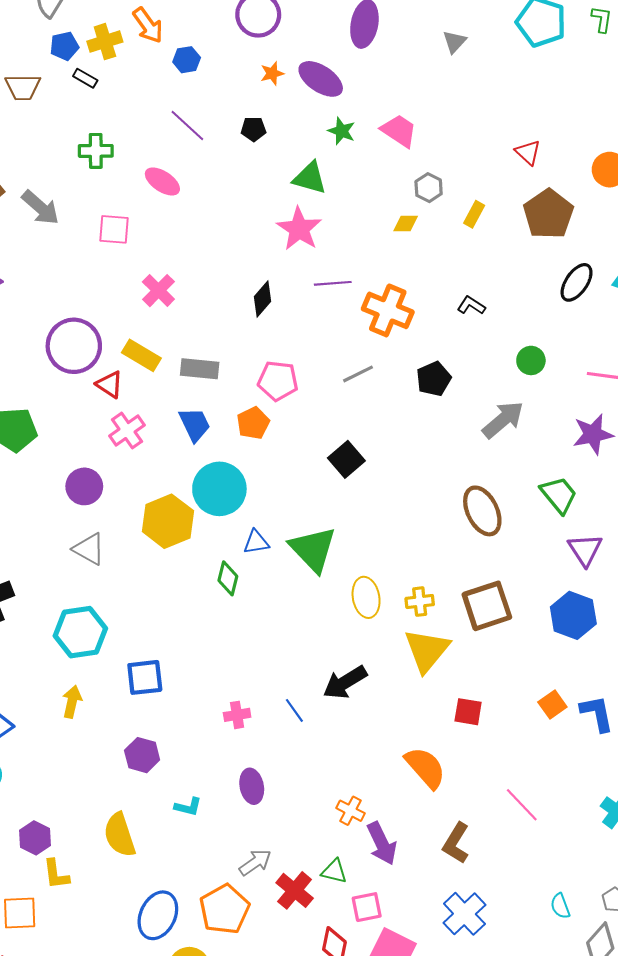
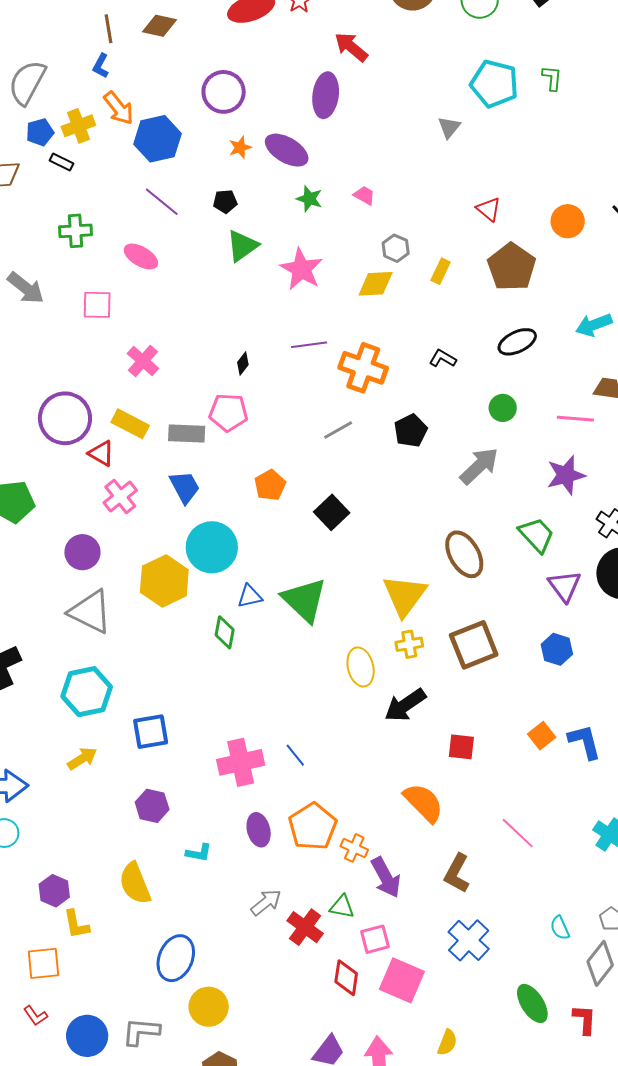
gray triangle: (454, 42) -> (449, 127), moved
blue hexagon: (187, 60) -> (157, 139), size x1.8
pink trapezoid: (399, 131) -> (364, 195), size x0.6
green triangle: (310, 178) -> (242, 246), moved, turned -48
yellow diamond: (406, 224) -> (376, 284), size x1.5
pink star: (299, 229) -> (301, 269), moved
black ellipse: (577, 282) -> (517, 342), moved, turned 33
black diamond: (263, 299) -> (243, 363), size x0.7
pink pentagon: (278, 381) -> (228, 412), moved
orange pentagon: (253, 423) -> (270, 485), moved
gray triangle: (89, 549) -> (90, 612), size x1.4
yellow ellipse: (366, 597) -> (361, 667), moved
blue hexagon: (573, 615) -> (557, 649), size x0.7
yellow triangle: (427, 650) -> (405, 595), moved
black arrow: (345, 682) -> (405, 705), moved
yellow arrow: (72, 702) -> (82, 759), turned 48
pink cross: (237, 715) -> (241, 762), size x1.8
orange pentagon: (225, 909) -> (313, 827), moved

